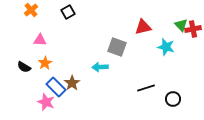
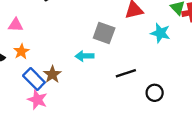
black line: (146, 88) -> (126, 73), moved
black circle: (173, 99) -> (155, 93), moved
pink star: (46, 102) -> (37, 100), moved

